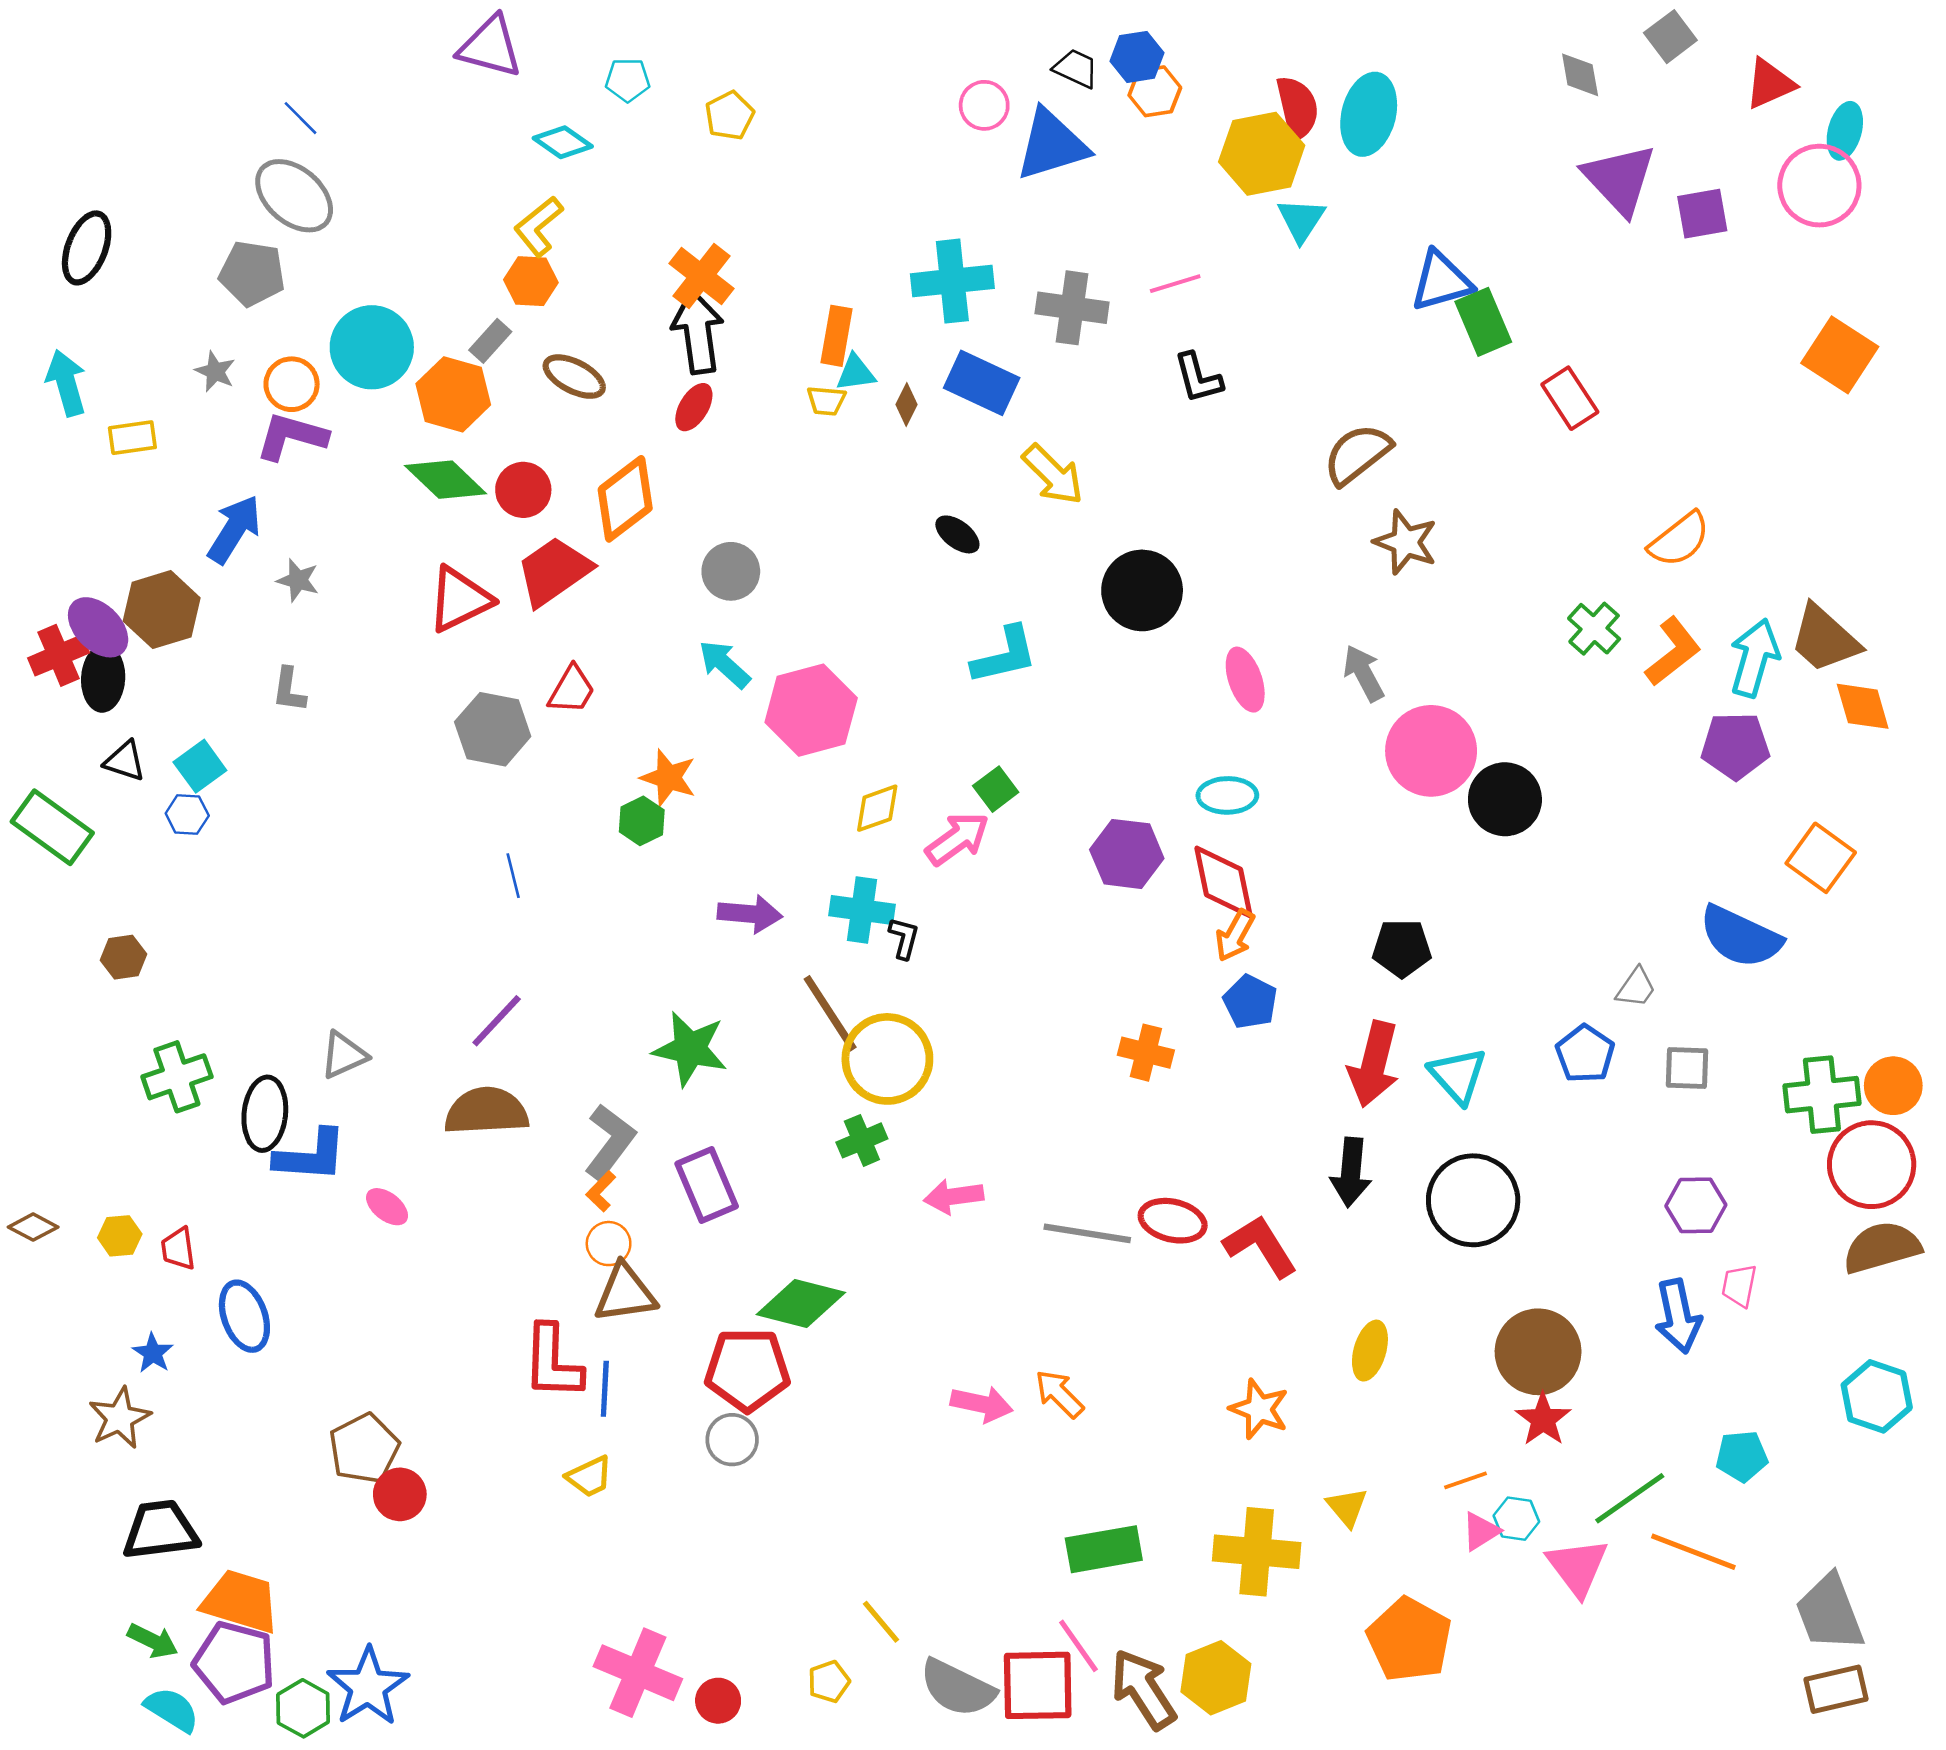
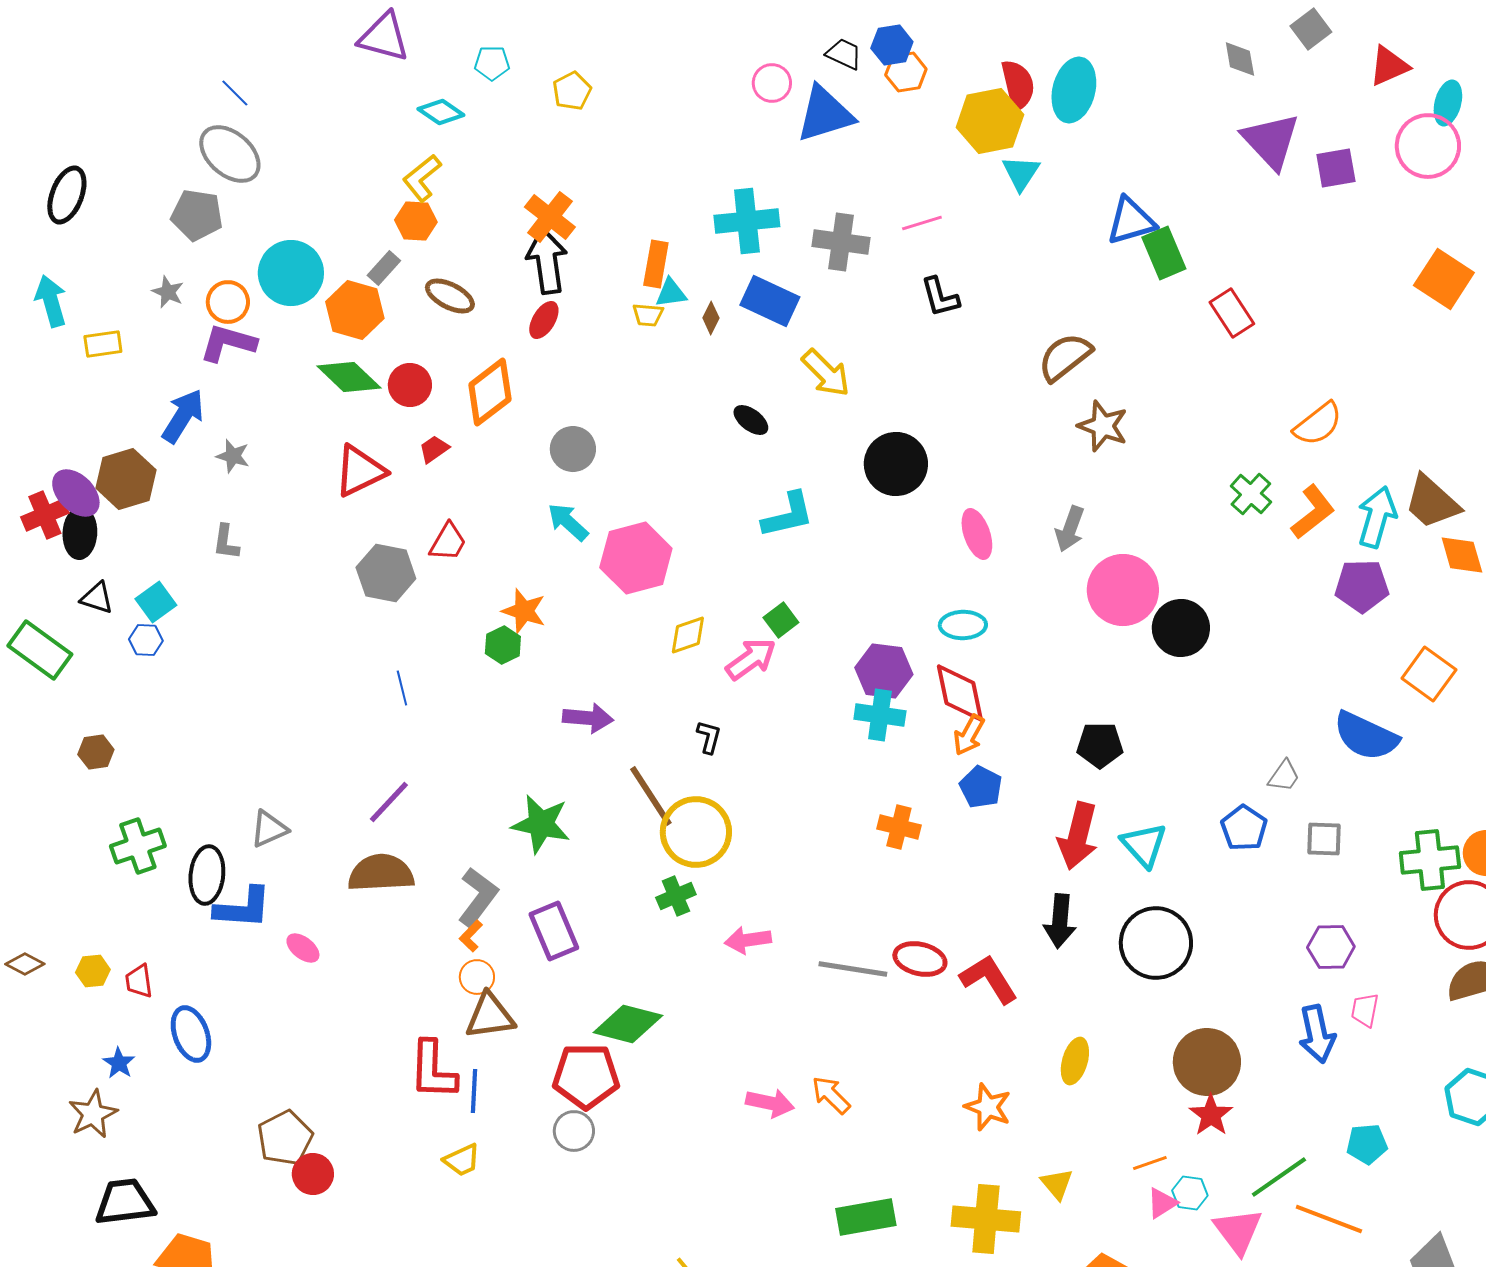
red trapezoid: (554, 571) -> (434, 449), size x0.5
gray arrow: (1364, 673) -> (1070, 529), turned -132
cyan cross: (862, 910) -> (880, 715), moved

